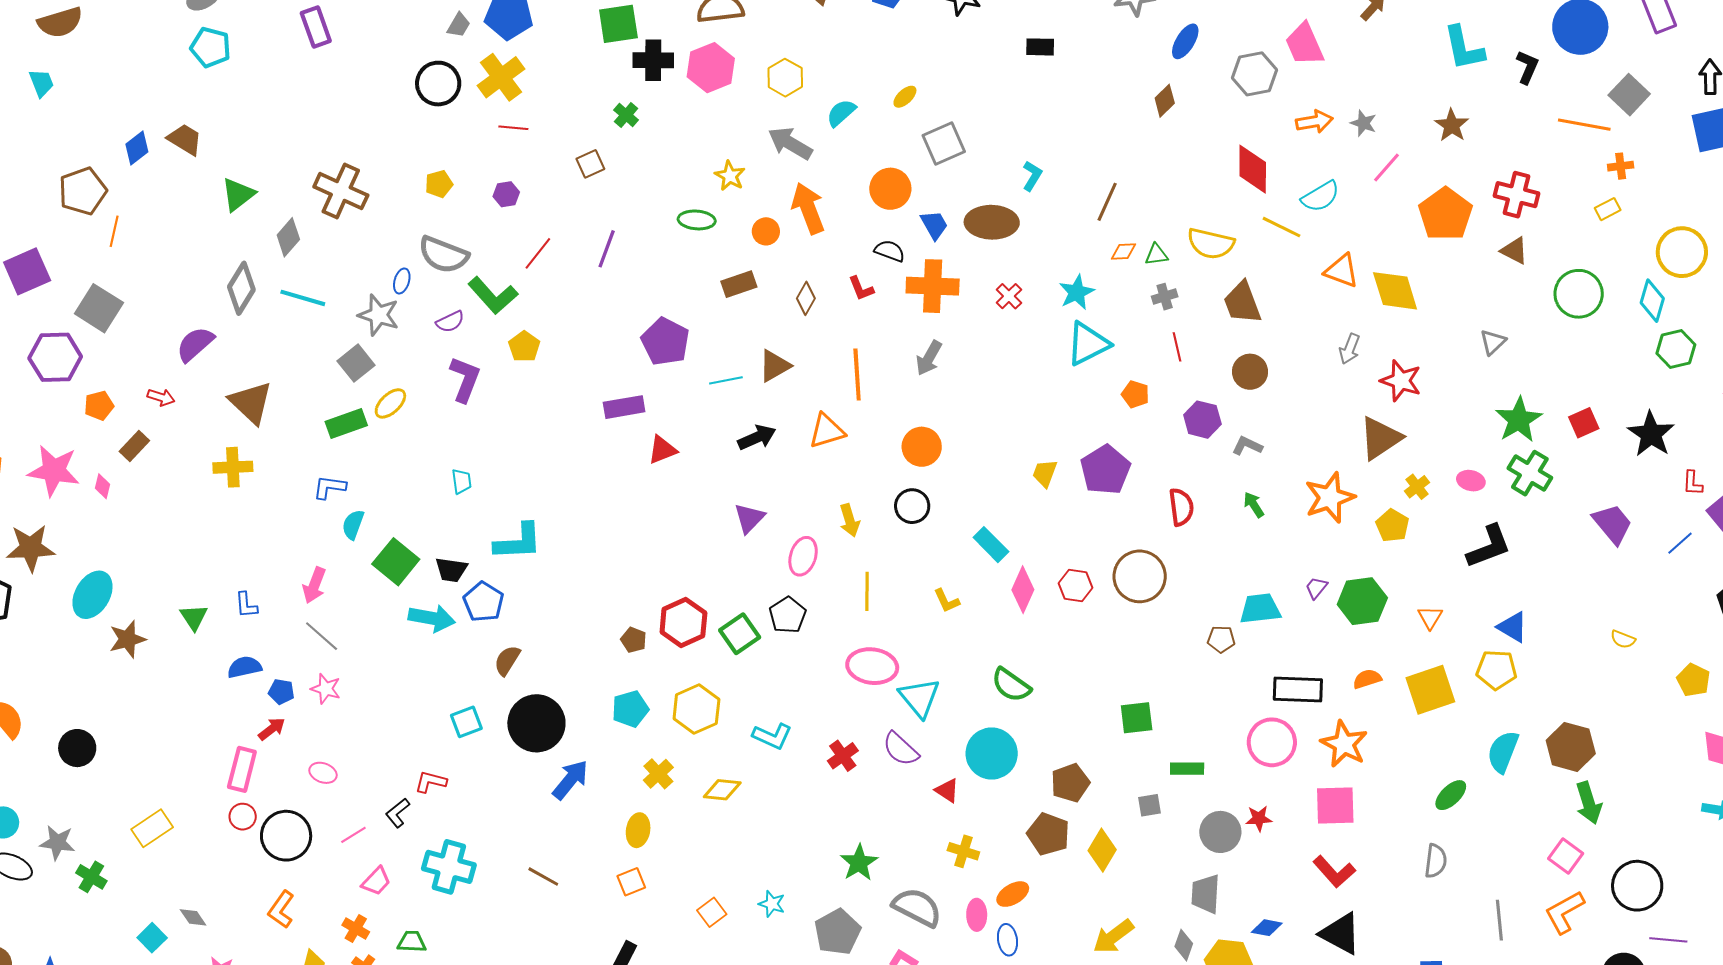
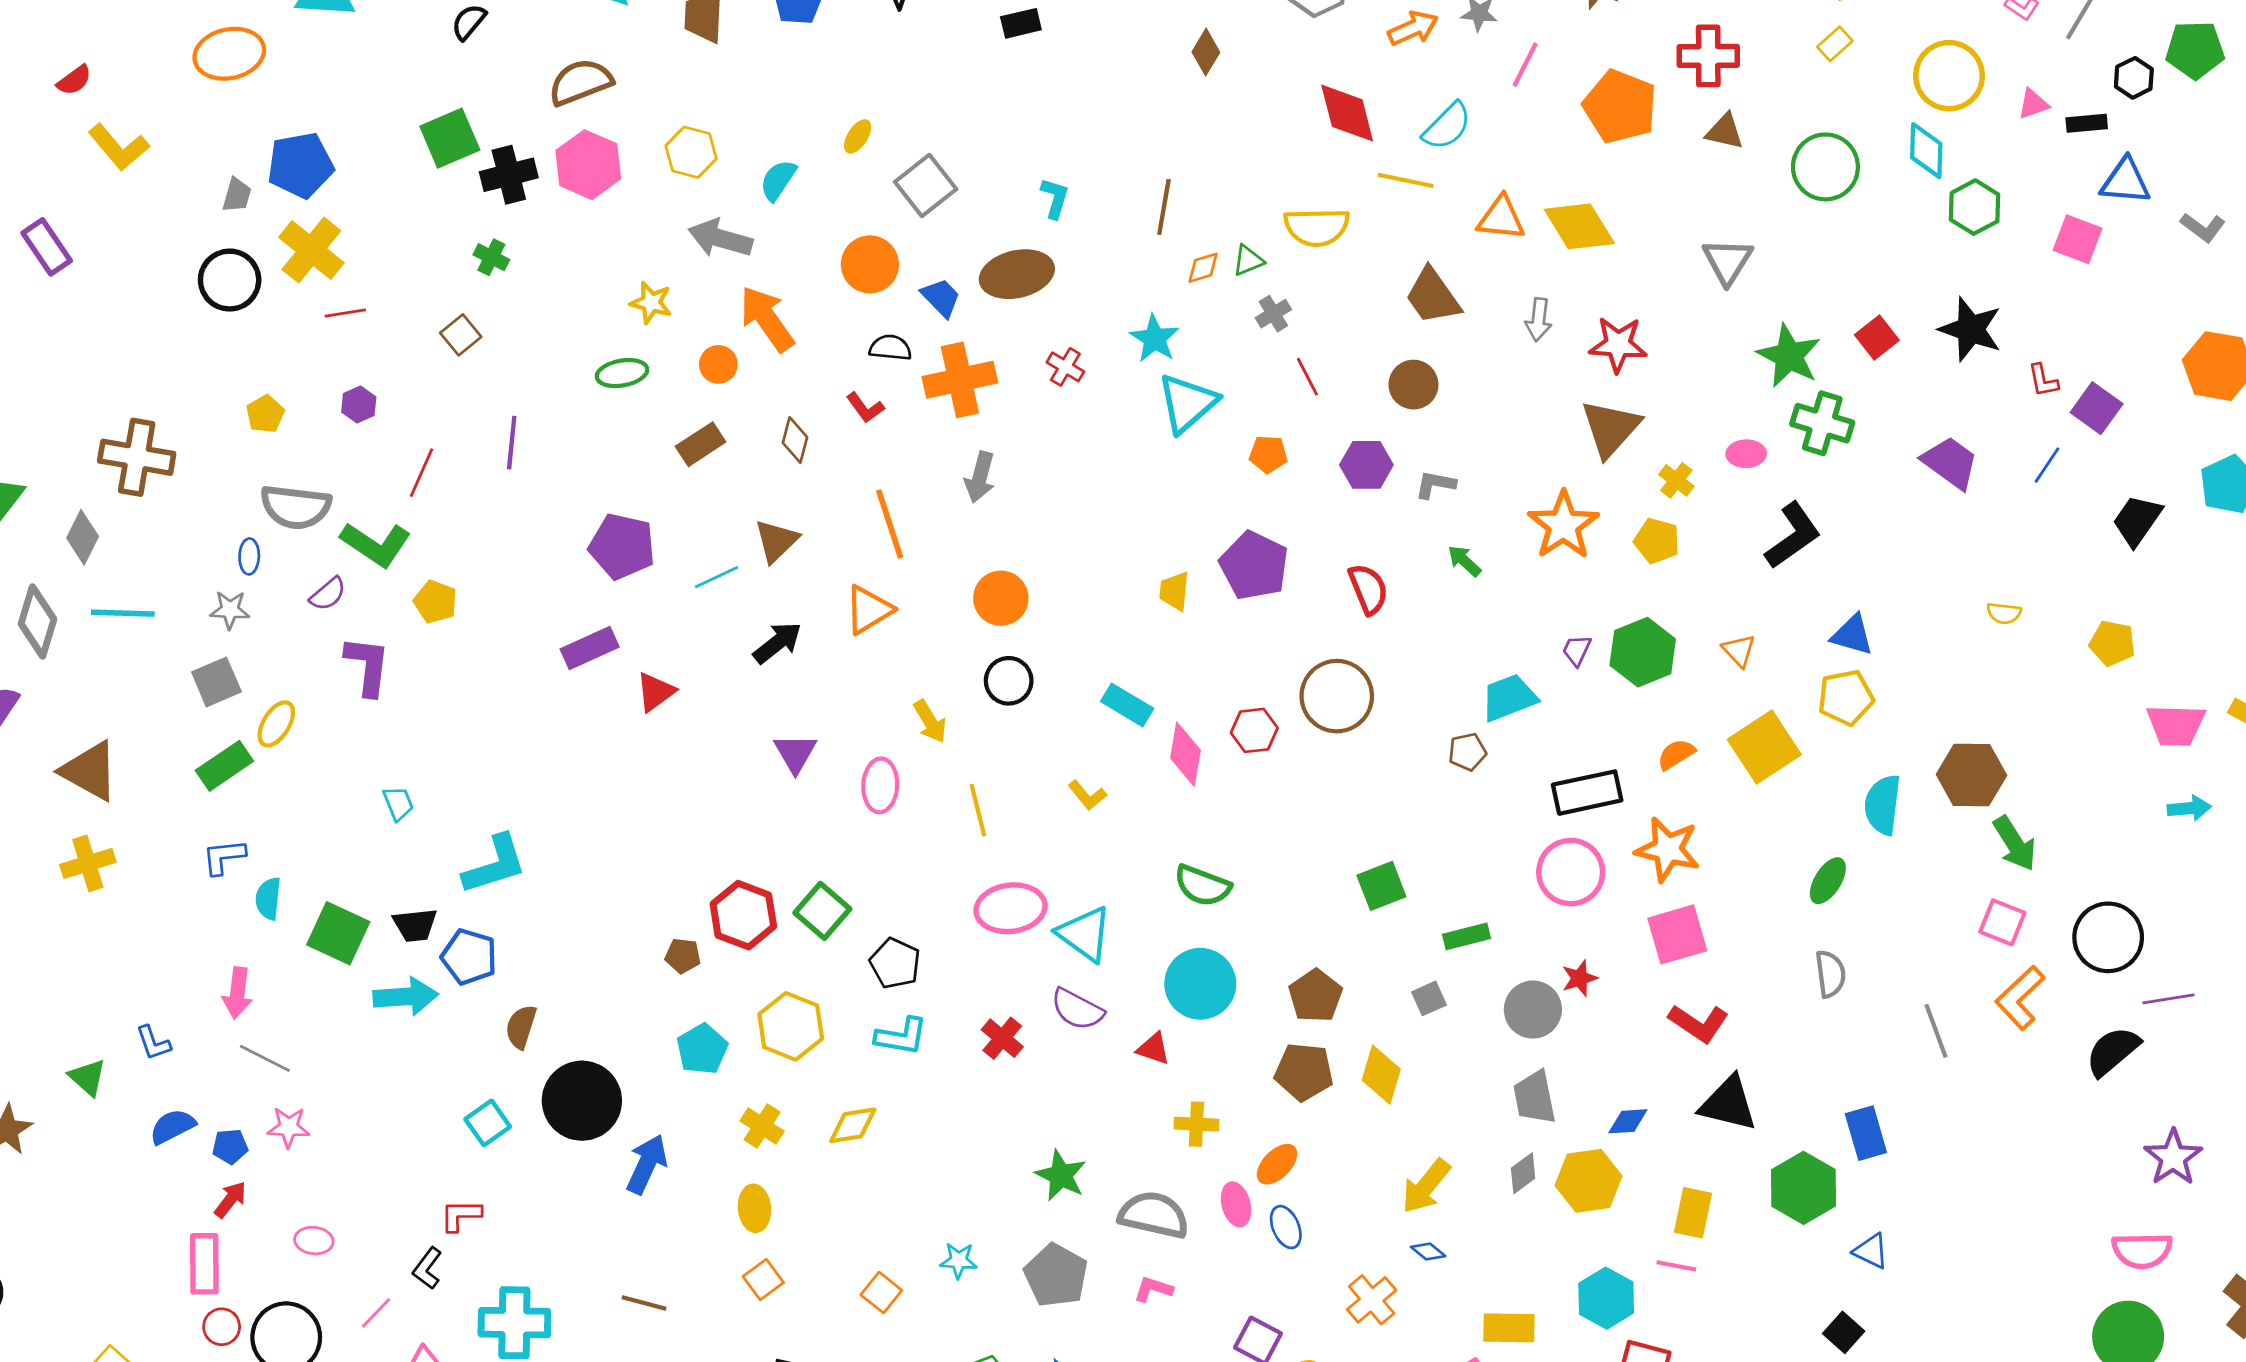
brown trapezoid: (1242, 303) -> (1433, 296), moved
gray star: (379, 315) -> (230, 610), size x0.7
gray triangle: (1493, 342) -> (1727, 261), size x1.4
gray square: (356, 363) -> (216, 682), turned 30
black pentagon: (788, 615) -> (895, 963), moved
gray diamond: (1184, 945) -> (1523, 1173), turned 48

